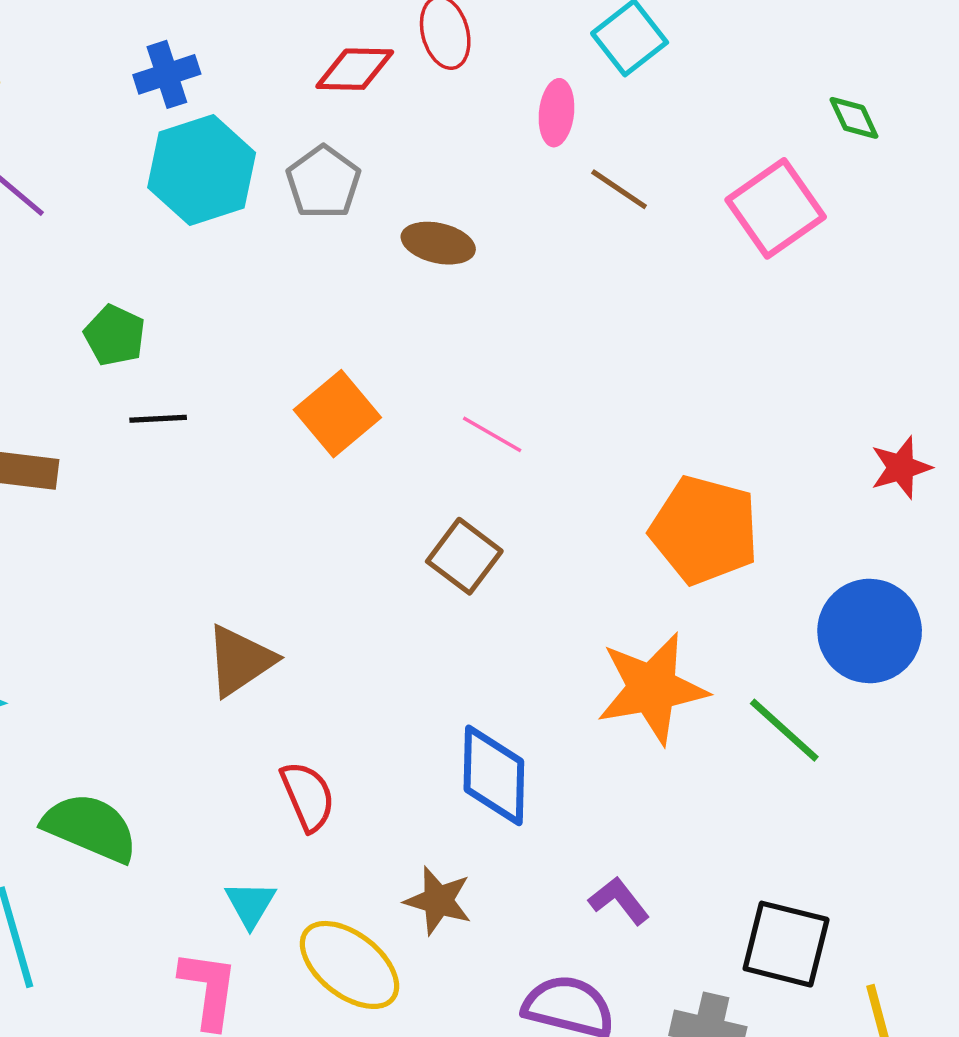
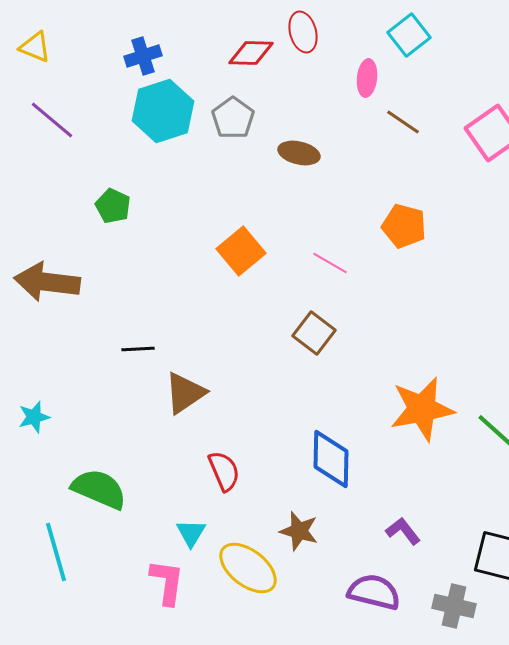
black line: (158, 419) -> (138, 349), moved
orange pentagon: (704, 530) -> (404, 226), moved, size x0.7

